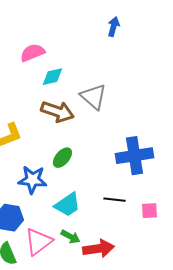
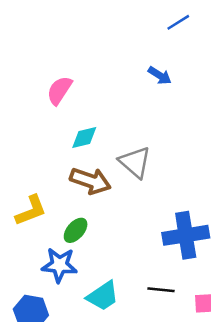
blue arrow: (113, 27) -> (160, 76), turned 108
pink semicircle: (32, 53) -> (59, 90), moved, turned -35
green ellipse: (62, 158) -> (76, 230), moved

